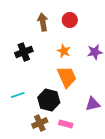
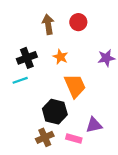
orange star: (64, 51) -> (60, 57), moved
cyan line: (18, 95) -> (20, 80), moved
purple triangle: (93, 104) -> (94, 125), moved

